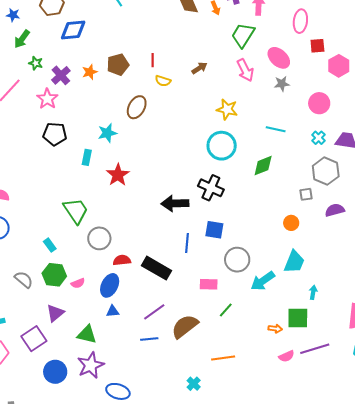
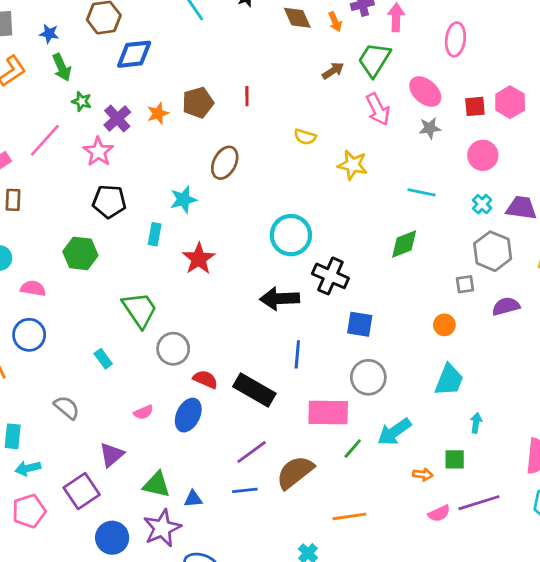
green arrow: (22, 39) -> (62, 67), turned -60
red square: (317, 46) -> (475, 106), moved
brown arrow: (199, 68) -> (333, 71), moved
yellow semicircle: (163, 81) -> (305, 137), moved
cyan circle: (222, 146) -> (291, 235), moved
blue square: (214, 230) -> (360, 324), moved
red semicircle: (122, 260) -> (205, 379), turned 30
green hexagon: (54, 275) -> (80, 253), moved
cyan arrow: (263, 281) -> (394, 432), moved
pink rectangle: (209, 284) -> (328, 412), size x1.6
blue triangle: (113, 311) -> (193, 499), moved
green square: (298, 318) -> (455, 459), size x0.7

